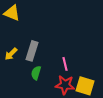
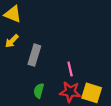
yellow arrow: (11, 54) -> (12, 41), moved
green semicircle: (36, 73) -> (39, 91), moved

